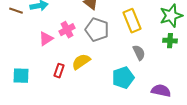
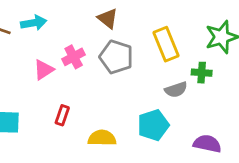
green cross: (170, 41) -> (202, 73), moved
gray semicircle: (139, 53) -> (176, 90), turned 98
yellow semicircle: (81, 62) -> (102, 138), moved, turned 36

